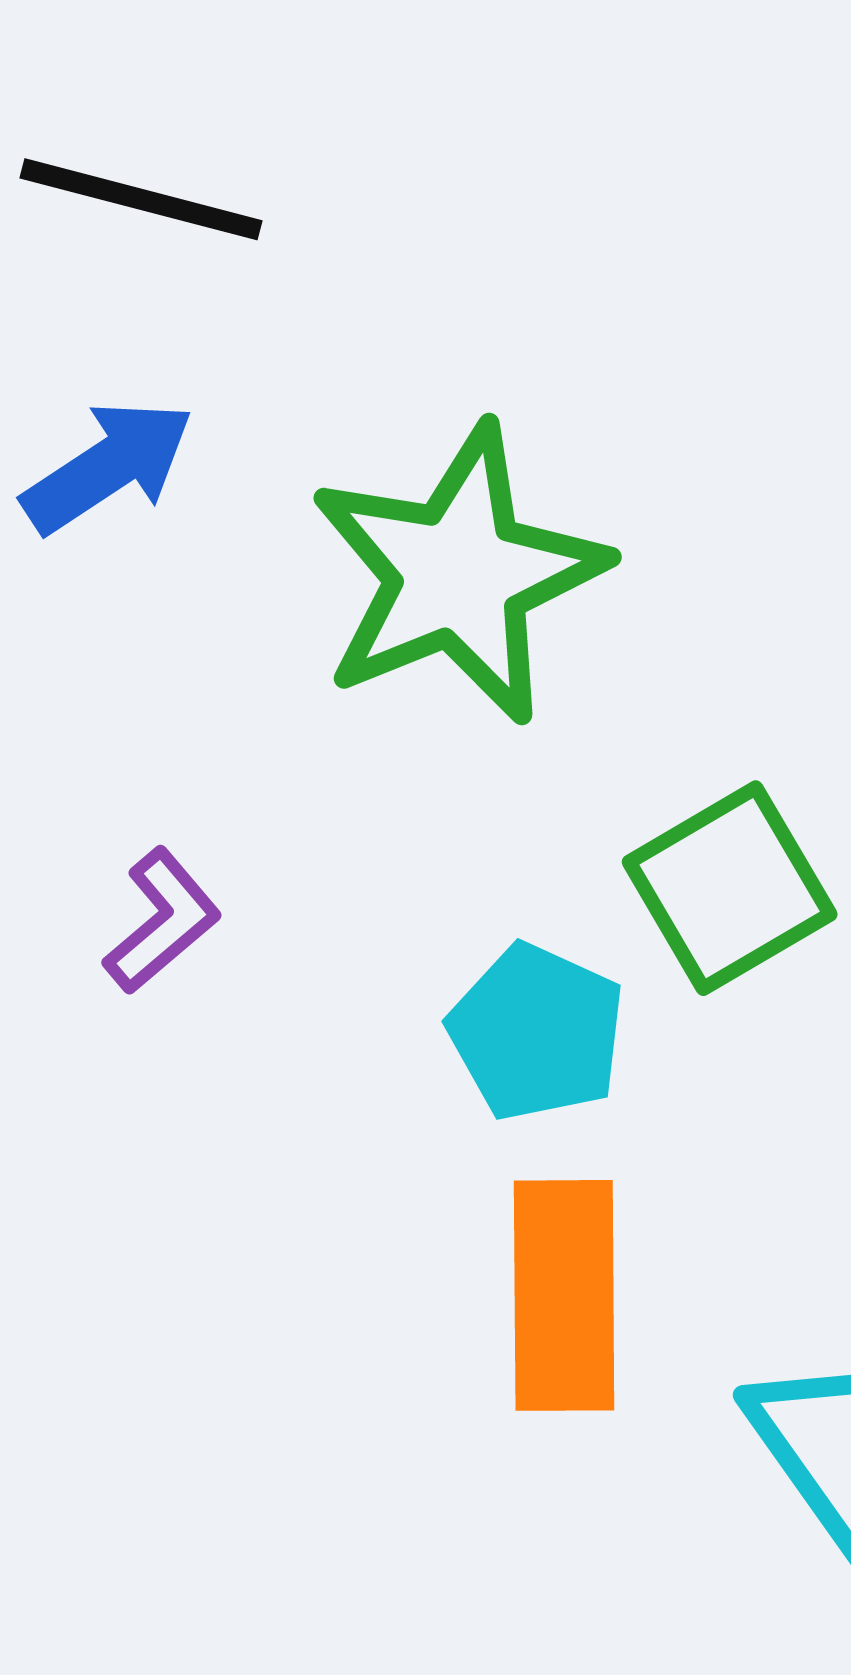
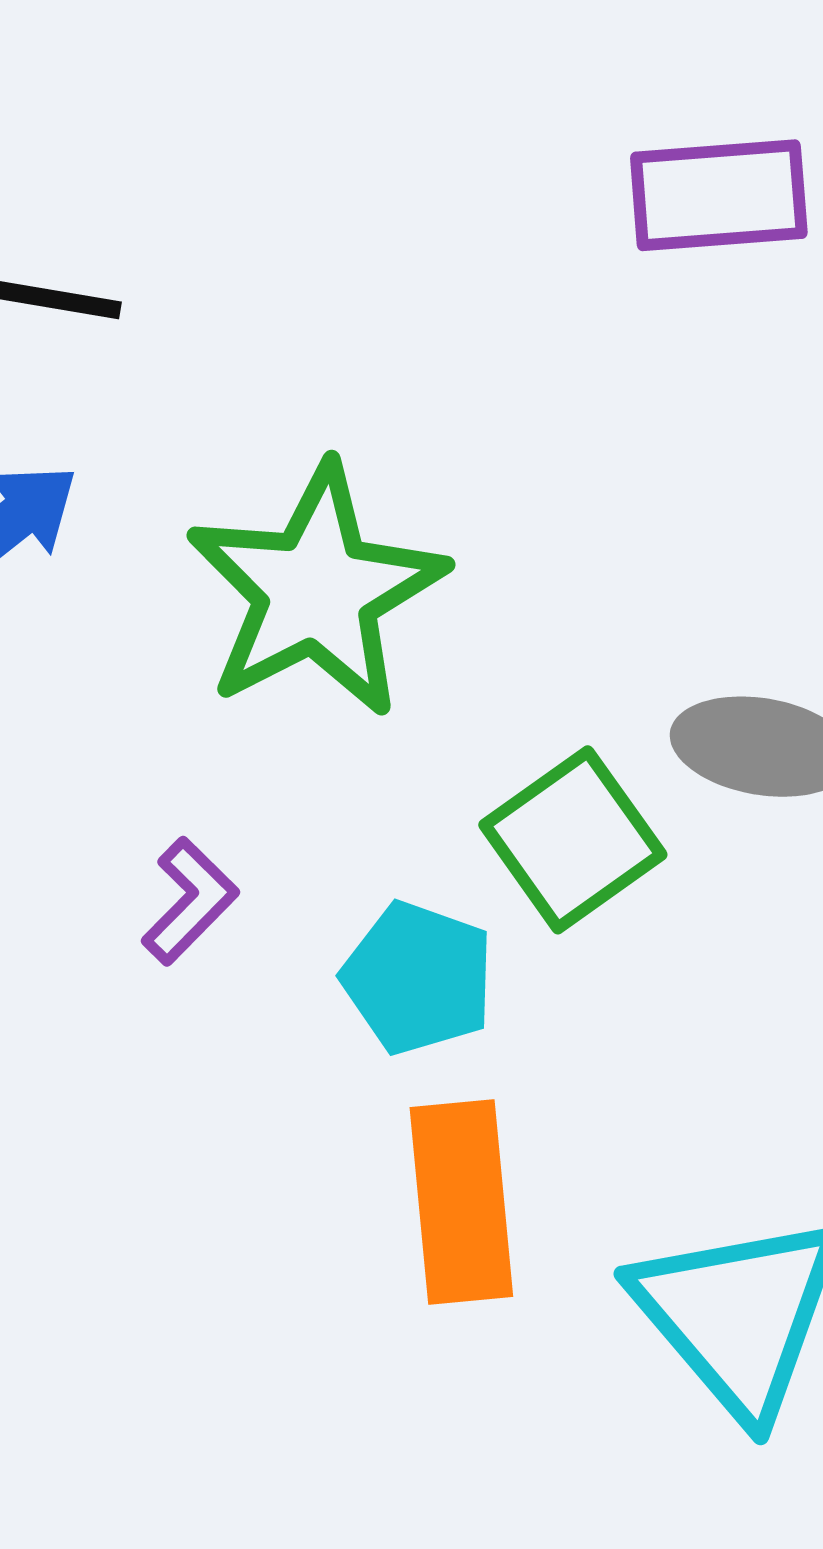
purple L-shape: (162, 921) -> (190, 901), moved

